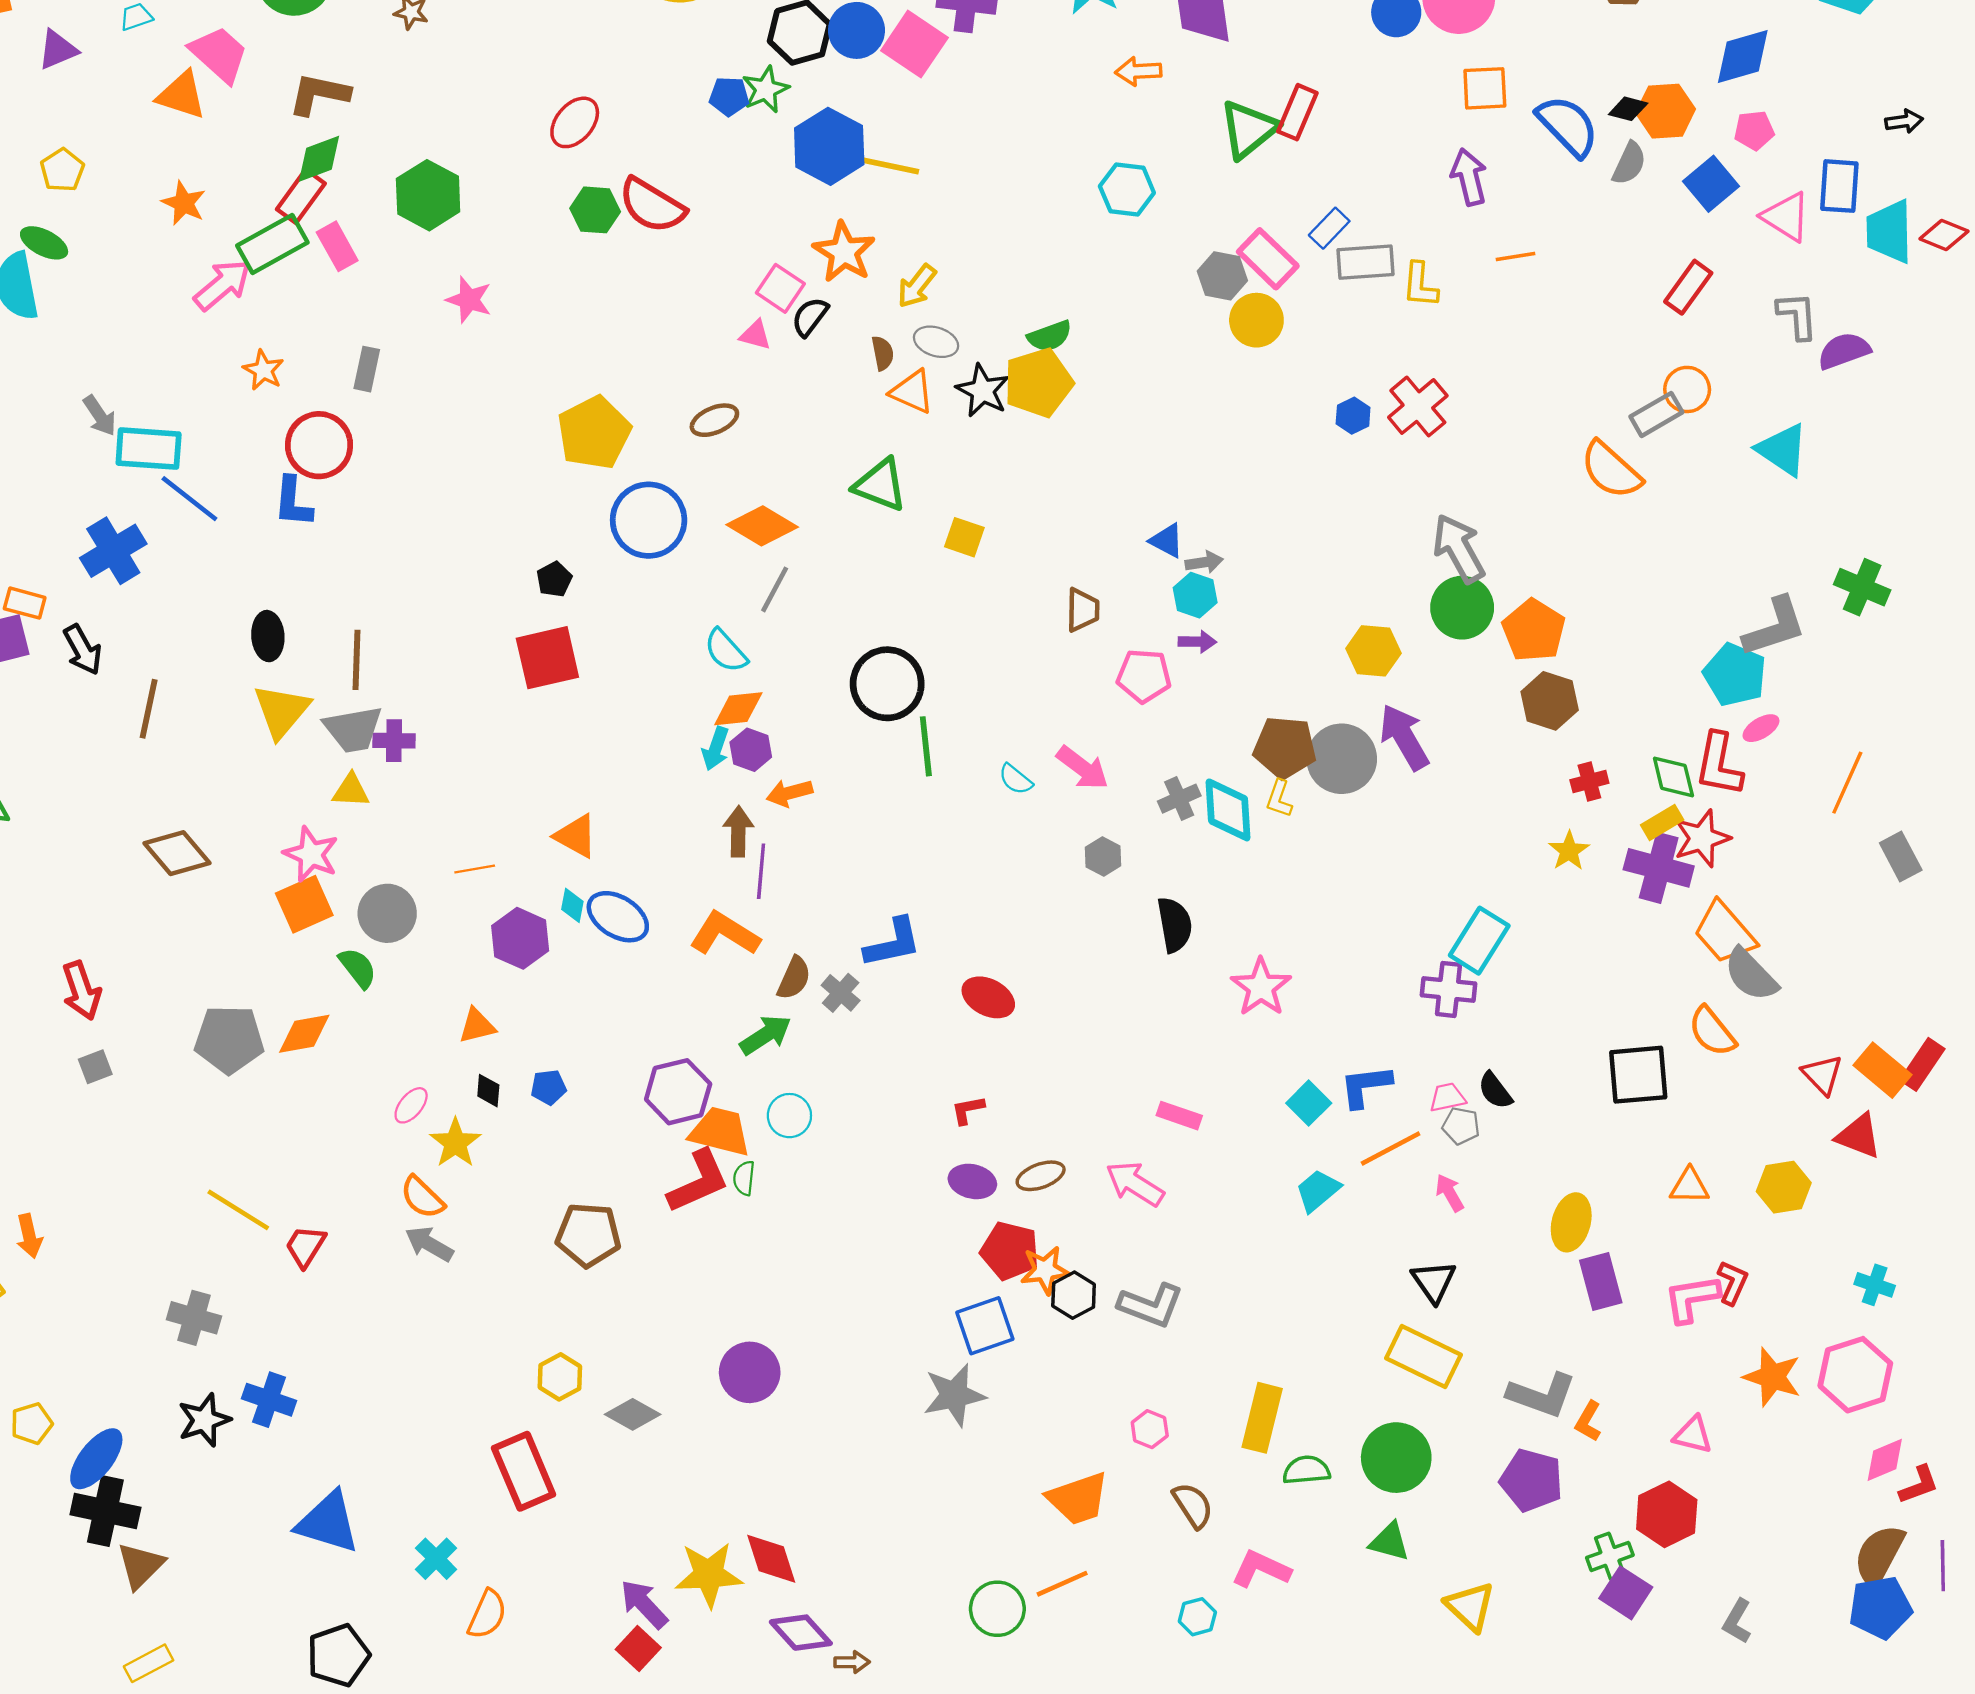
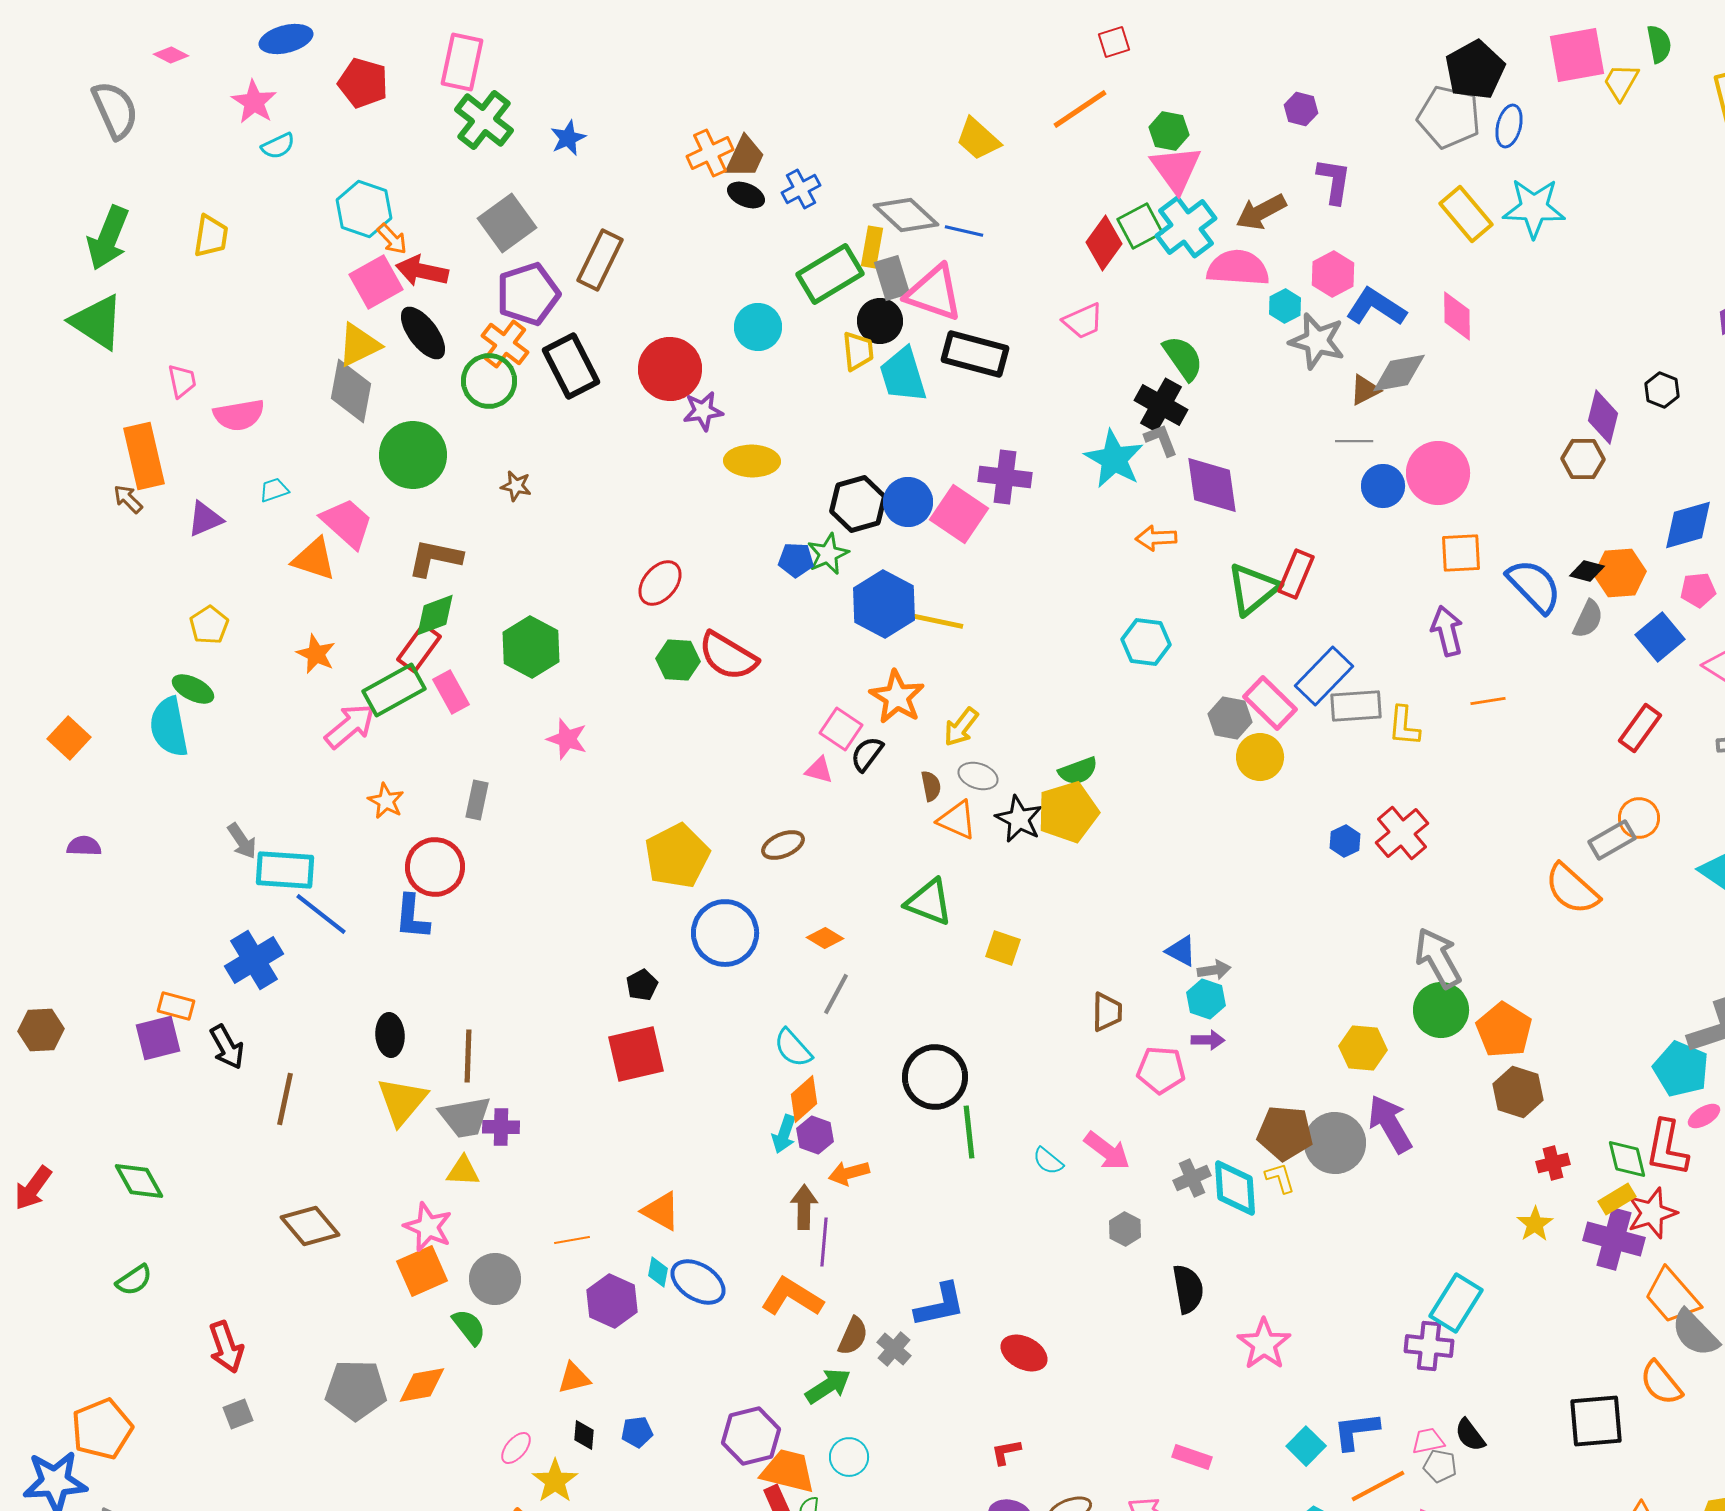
blue rectangle: (1329, 228) -> (1324, 676), size x1.6
orange diamond: (762, 526) -> (825, 938), size x0.6
orange diamond: (738, 709) -> (804, 1099), turned -36
yellow L-shape: (1279, 799) -> (1280, 1178), turned 144

